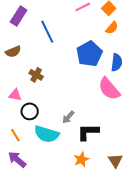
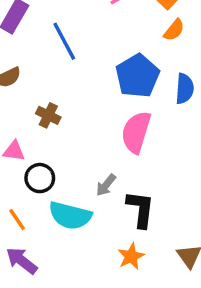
pink semicircle: (109, 89) -> (136, 132), moved, turned 60
black L-shape: (88, 132) -> (140, 209), turned 100

